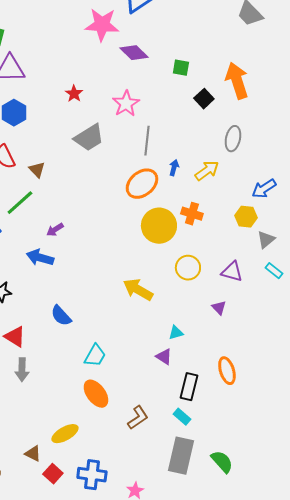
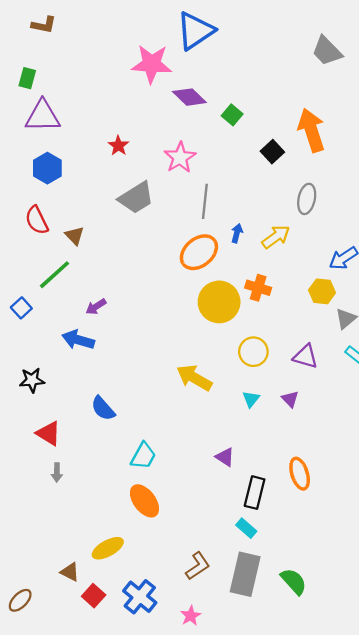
green square: (181, 68) -> (232, 115), moved, turned 30
cyan triangle: (176, 333) -> (251, 399), moved, turned -35
gray arrow: (22, 370) -> (57, 472), size x0.7
brown L-shape: (138, 418) -> (198, 566), moved
blue cross: (92, 475) -> (140, 597), turned 32

